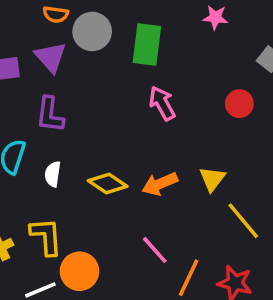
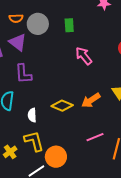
green rectangle: (147, 45) -> (69, 25), size x0.6
white semicircle: (53, 174) -> (32, 115), moved
pink line: (155, 250) -> (95, 137), turned -60

